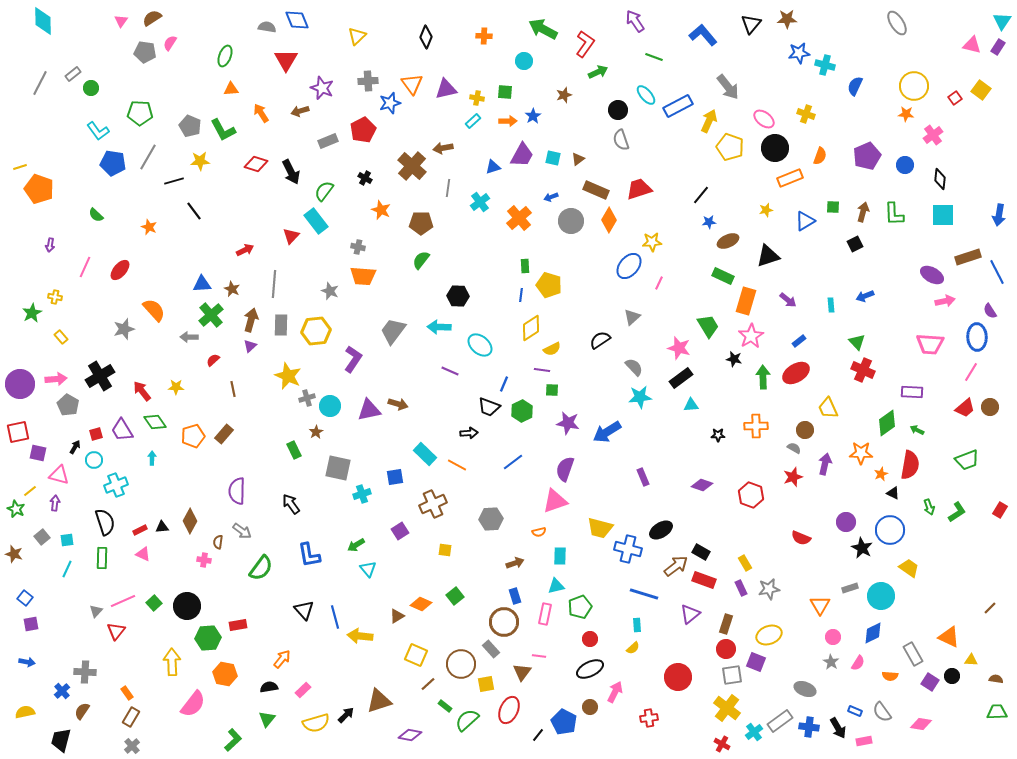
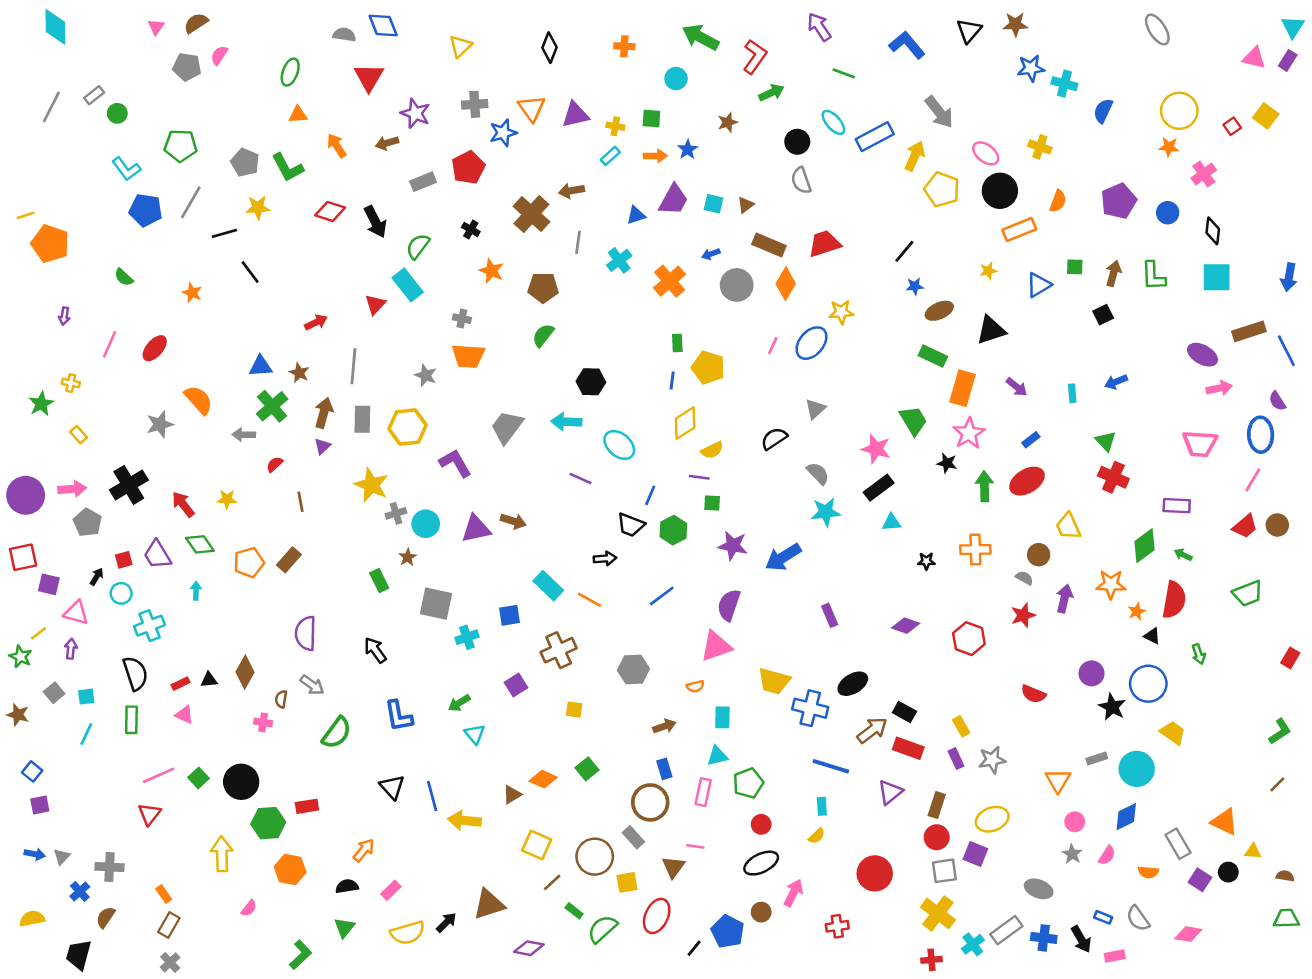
pink line: (659, 283) -> (773, 346), moved
purple L-shape: (353, 359) -> (455, 463), turned -64
green L-shape: (957, 512) -> (1280, 731), moved
gray triangle: (96, 611) -> (62, 857), moved
pink semicircle: (193, 704) -> (249, 908), size x0.5
red cross: (722, 744) -> (932, 960), turned -35

